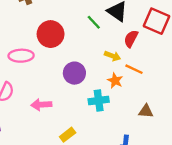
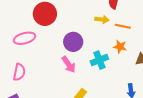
orange star: (115, 81) -> (120, 47), moved
pink arrow: (41, 105) -> (69, 64), moved, turned -108

